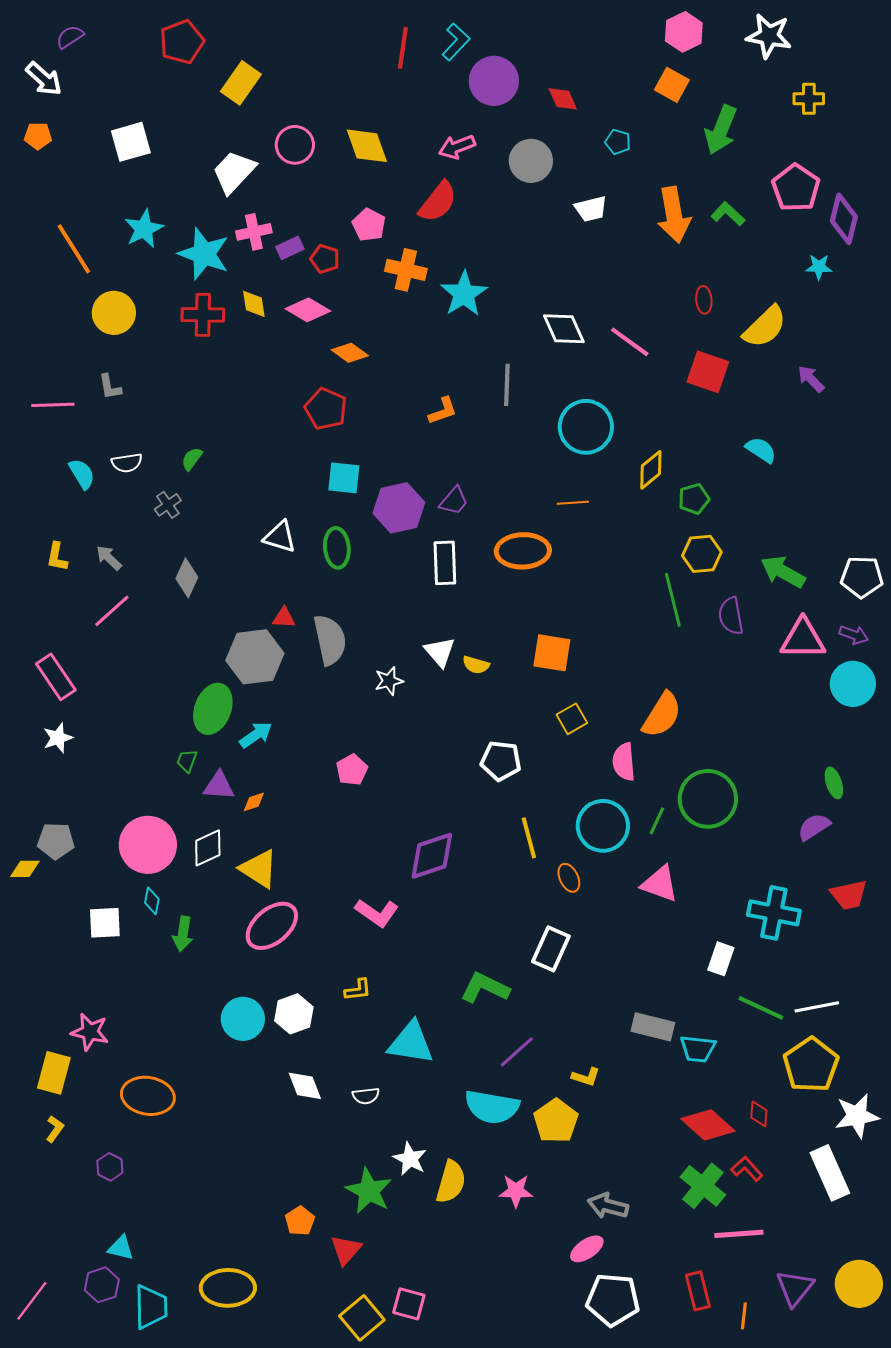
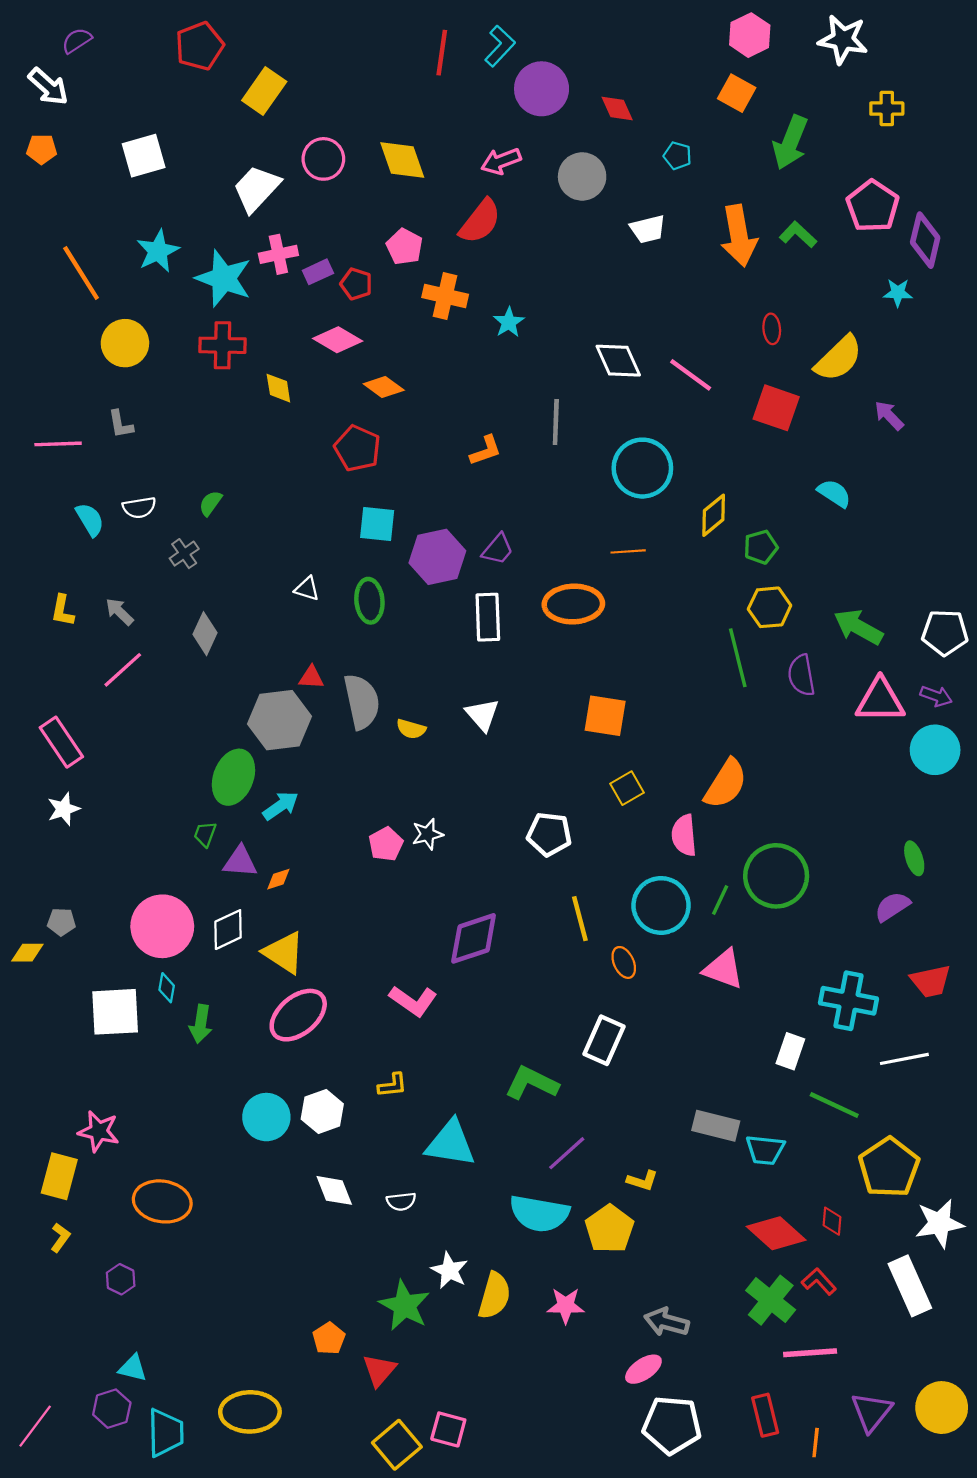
cyan star: (464, 294) -> (509, 322), size x0.6
yellow diamond: (254, 304) -> (278, 388), moved
white triangle: (280, 537) -> (307, 589), size x0.7
yellow semicircle: (476, 665) -> (411, 729), moved
white star: (389, 681) -> (428, 834), moved
gray pentagon: (56, 841) -> (61, 922), size x0.7
white square: (105, 923) -> (115, 1012), size x1.4
white line: (817, 1007) -> (904, 1059), moved

